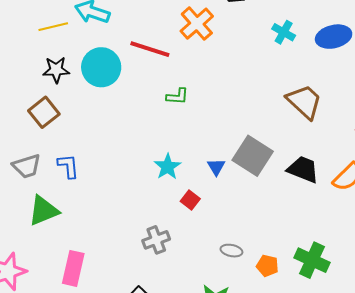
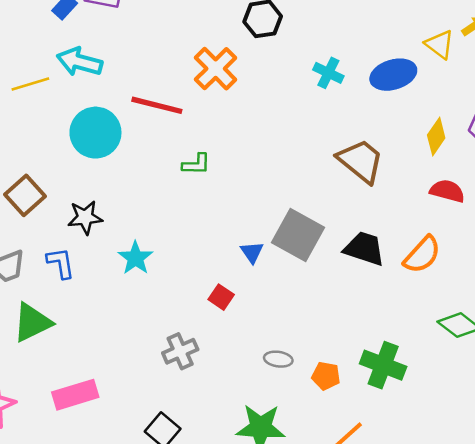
black star: (56, 70) -> (85, 217), moved
cyan star: (168, 167) -> (135, 258), moved
pink rectangle: (73, 268) -> (75, 395), turned 64

